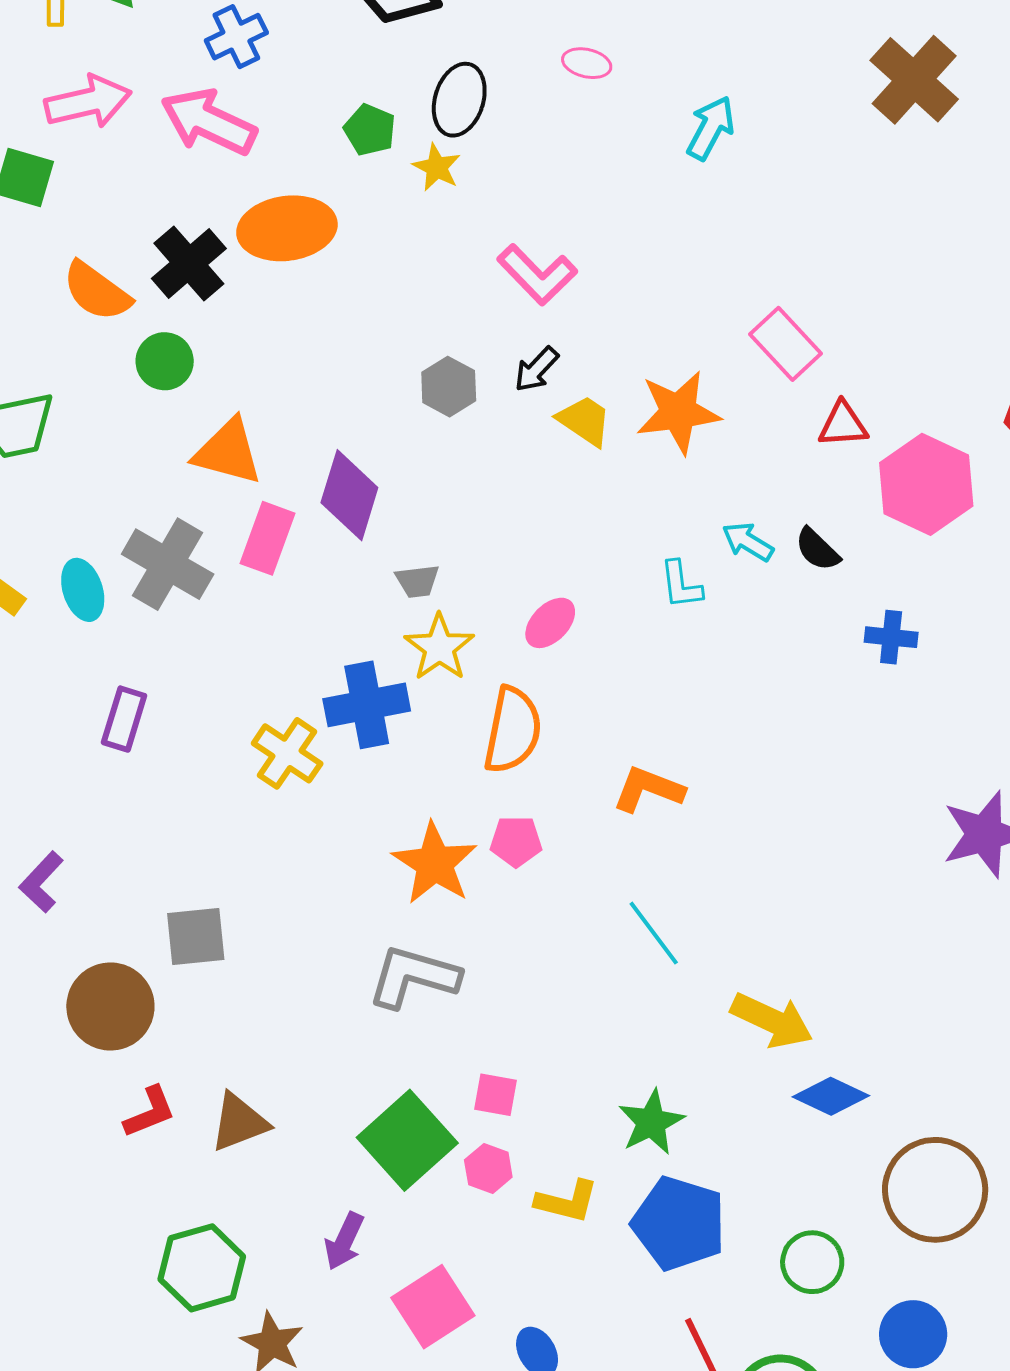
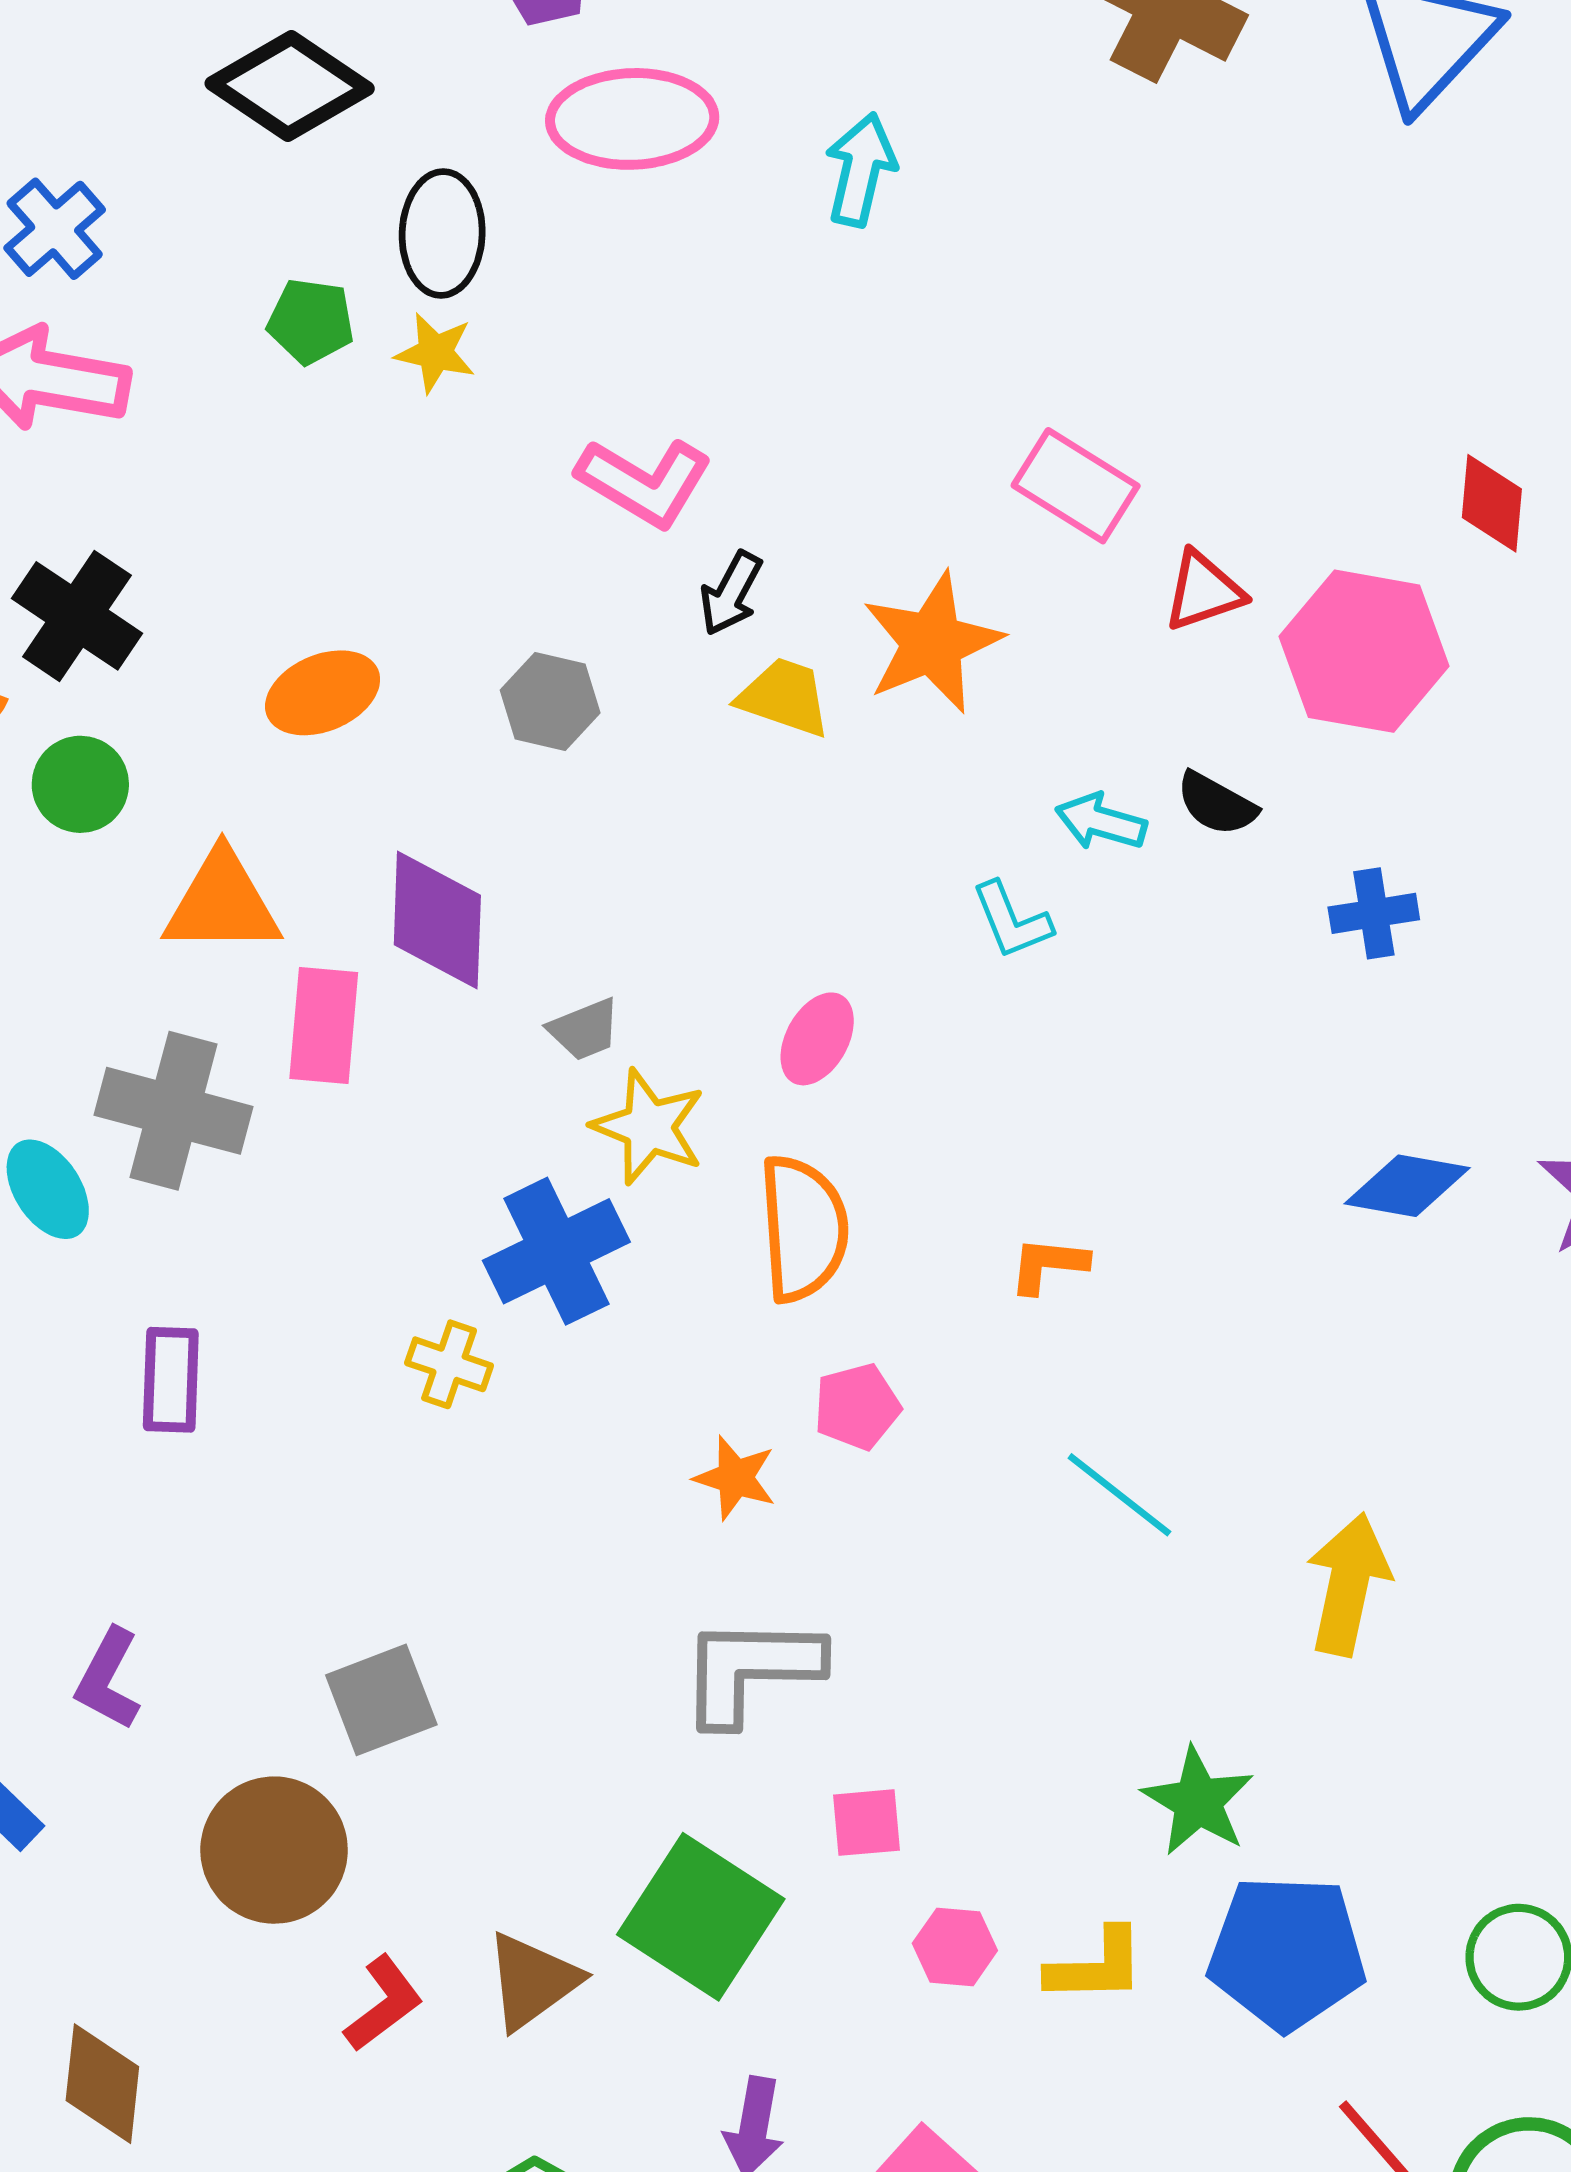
pink ellipse: (587, 63) -> (632, 119), size x2.0
orange ellipse: (287, 228) -> (323, 693), moved, size x0.7
black arrow: (536, 369) -> (731, 593), moved
yellow cross: (287, 753) -> (449, 1364), size x0.7
orange L-shape: (648, 789) -> (1048, 1265), size x0.7
orange star: (435, 863) -> (735, 1478), size x0.6
yellow arrow: (772, 1020) -> (1348, 1584), turned -88
pink square: (495, 1095) -> (866, 1823), moved
blue diamond: (831, 1096) -> (1407, 1186), moved
green square: (407, 1140) -> (701, 1917), moved

